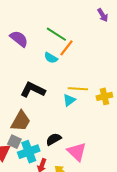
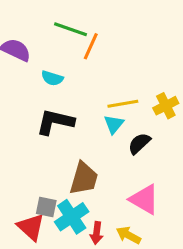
cyan semicircle: (51, 58) -> (52, 78), moved
brown trapezoid: (21, 121) -> (84, 178), moved
black semicircle: (54, 139) -> (139, 143), moved

